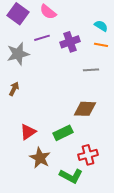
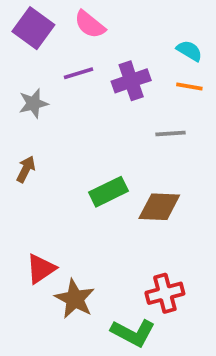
gray star: (18, 54) -> (33, 103), size x0.7
red triangle: (28, 132) -> (41, 269), moved
green rectangle: (63, 133) -> (109, 192), moved

